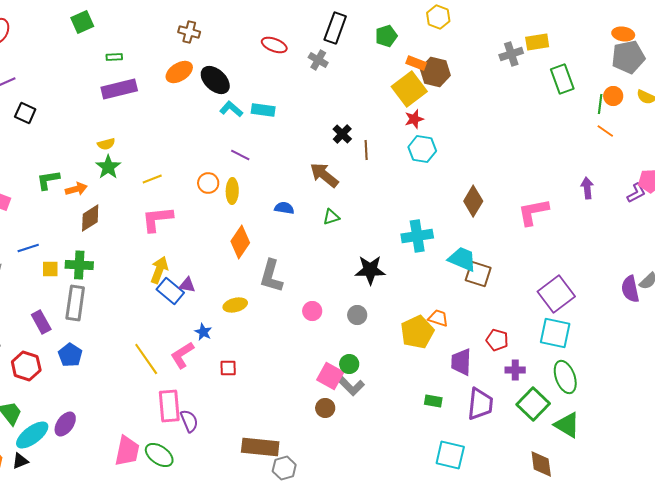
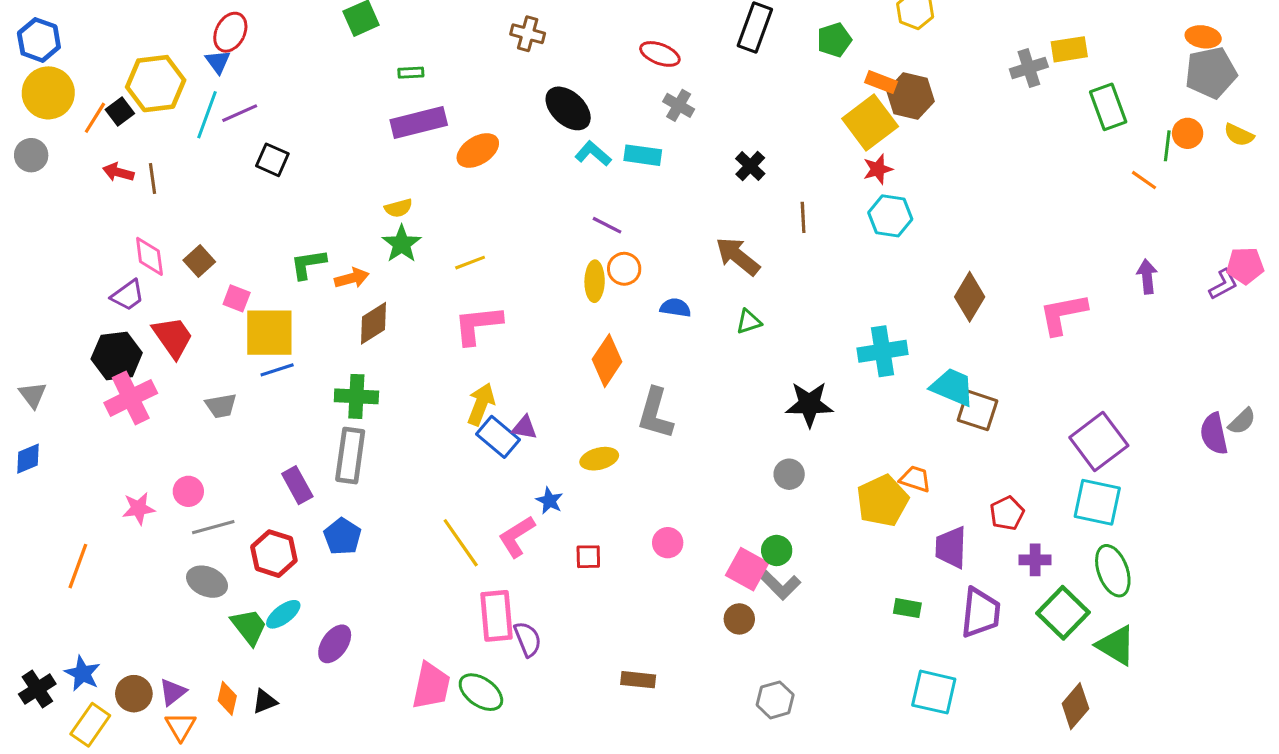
gray cross: (318, 60) -> (679, 105), moved
orange ellipse: (179, 72) -> (478, 150), moved
orange line: (605, 131) -> (1144, 180), moved
black cross: (342, 134) -> (750, 166), moved
orange circle: (208, 183) -> (624, 269), moved
yellow square: (50, 269) -> (269, 333), moved, size x2.0
pink circle: (312, 311) -> (668, 543), moved
red pentagon: (497, 340) -> (1007, 513), turned 30
cyan ellipse: (32, 435) -> (283, 614), moved, size x0.7
brown rectangle: (260, 447) -> (638, 680), size x0.6
brown diamond: (541, 464) -> (1075, 706), turned 48
gray hexagon: (284, 468) -> (775, 700), moved

